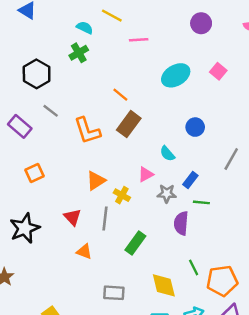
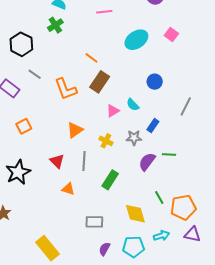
pink triangle: (146, 174) -> (113, 111), moved
yellow cross: (122, 195) -> (106, 141), moved
green line: (201, 202) -> (169, 155), moved
purple semicircle: (181, 223) -> (147, 162), turned 36

